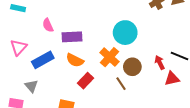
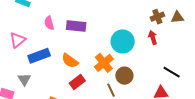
purple rectangle: (72, 37) -> (76, 26), moved
red arrow: (160, 62) -> (153, 37), moved

